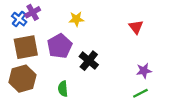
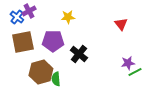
purple pentagon: (60, 46) -> (53, 41), turned 30
brown hexagon: (22, 79) -> (41, 72), moved
green line: (140, 93) -> (135, 72), moved

